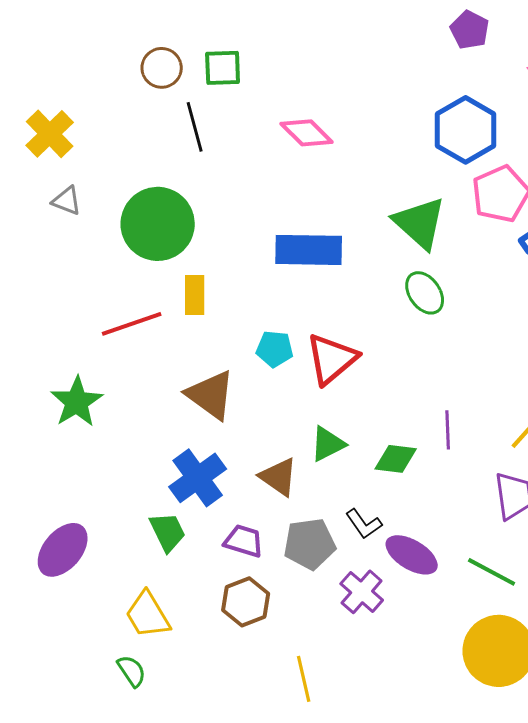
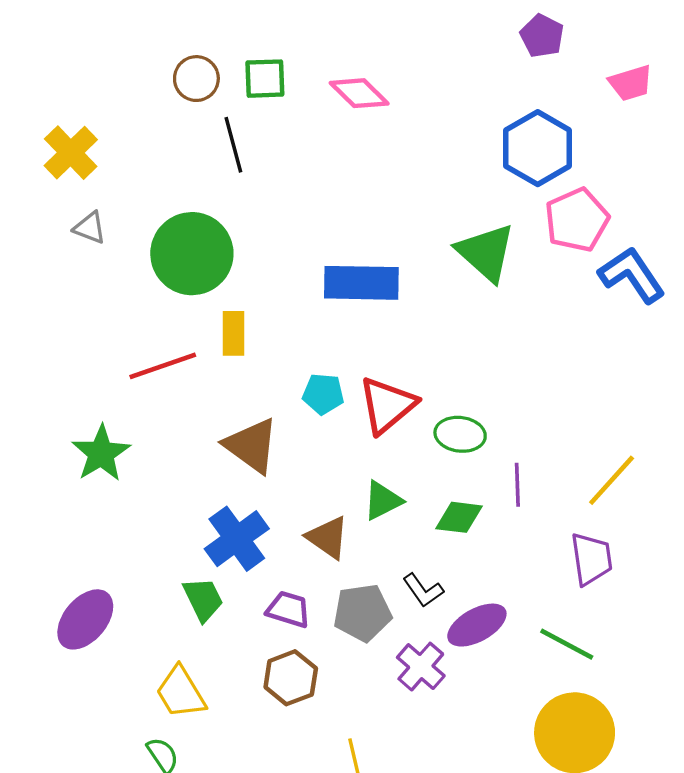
pink diamond: (307, 133) -> (359, 93), moved
green ellipse: (425, 293) -> (460, 434), moved, turned -48
purple ellipse: (412, 555) -> (477, 625), turned -60

